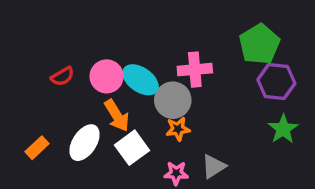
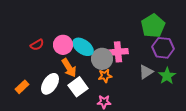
pink cross: (195, 70) -> (118, 52), moved
gray triangle: (214, 166) -> (146, 72), moved

